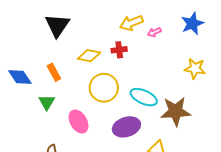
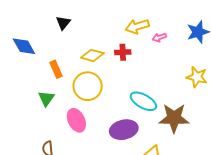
black triangle: (57, 25) -> (63, 23), size x0.6
blue diamond: (20, 77) -> (24, 46), moved
yellow circle: (104, 88) -> (88, 86), moved

